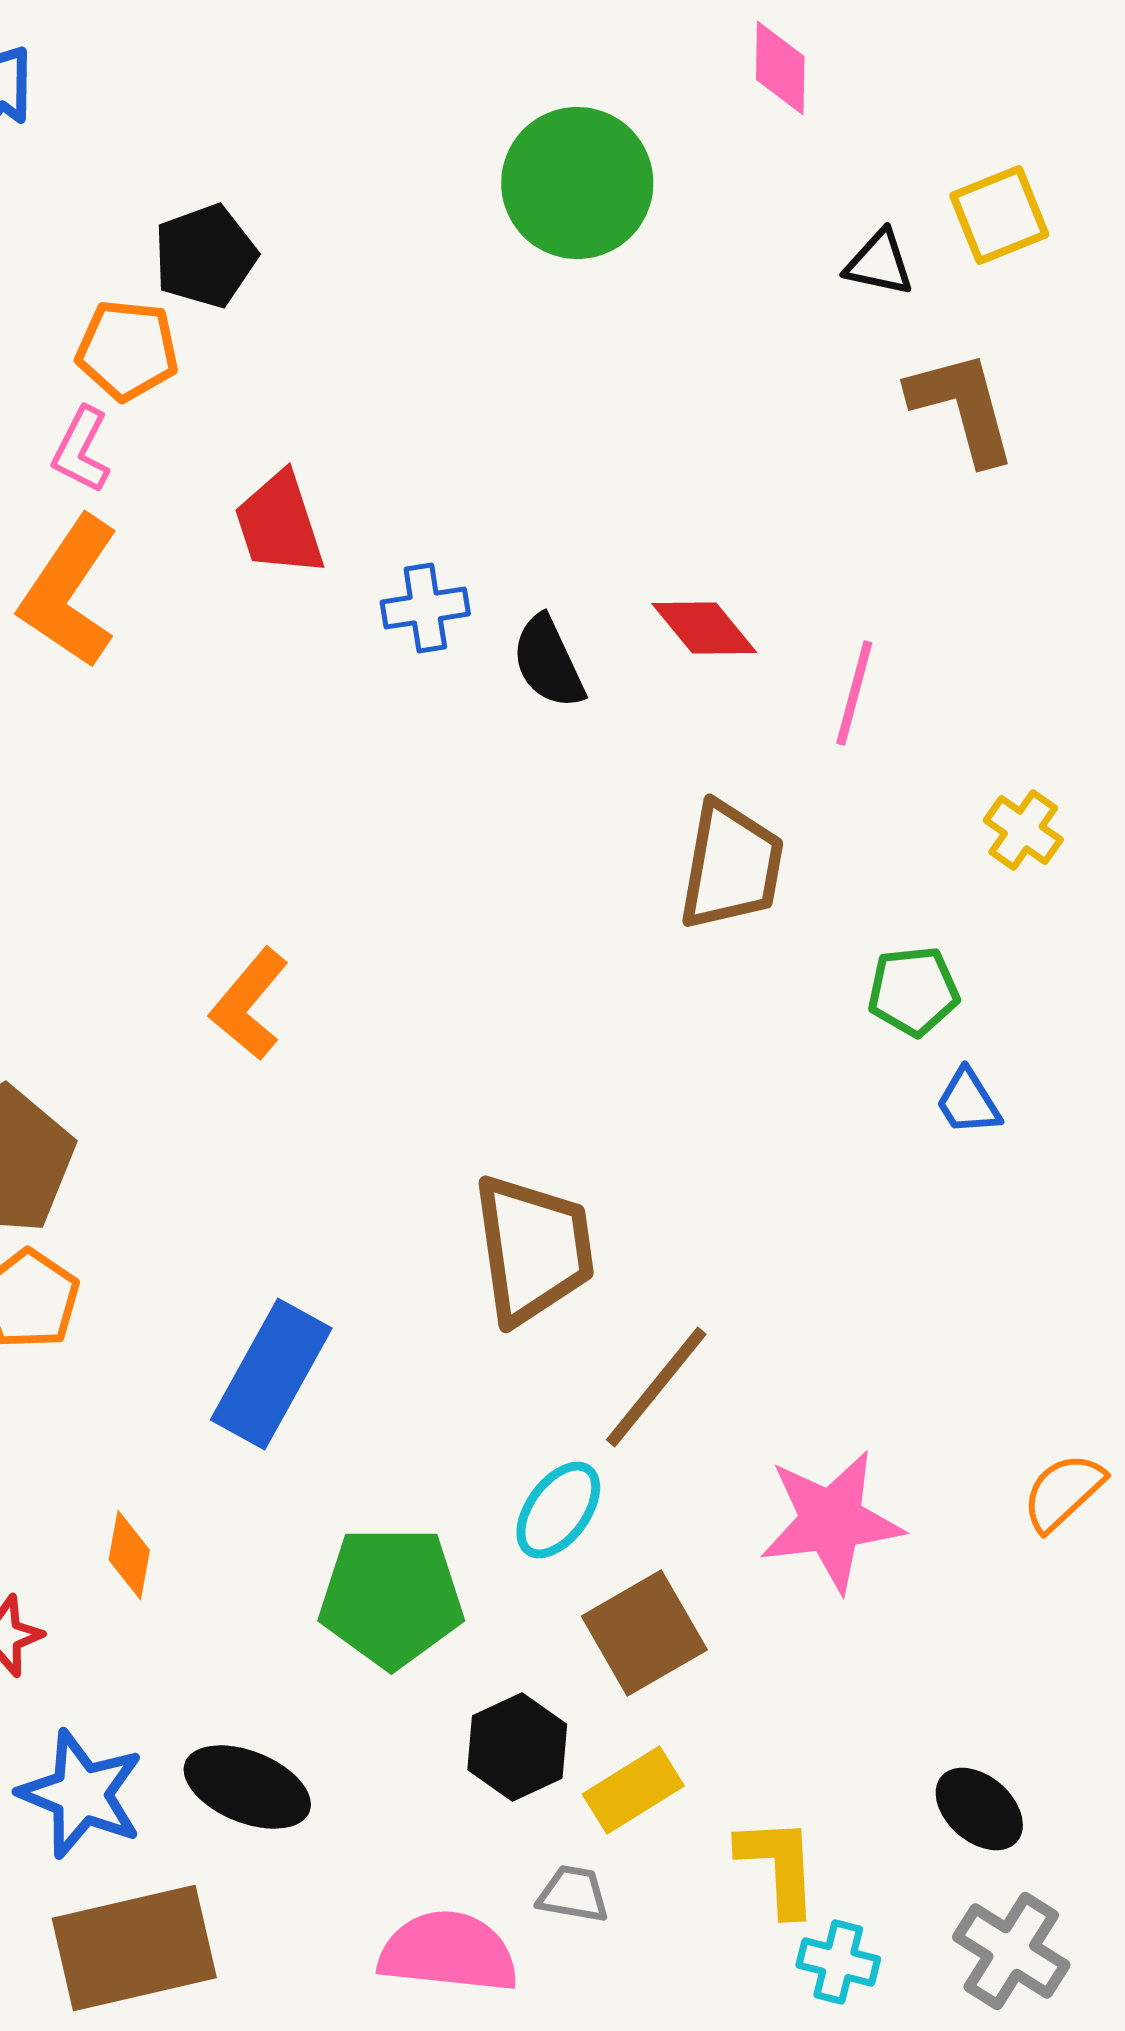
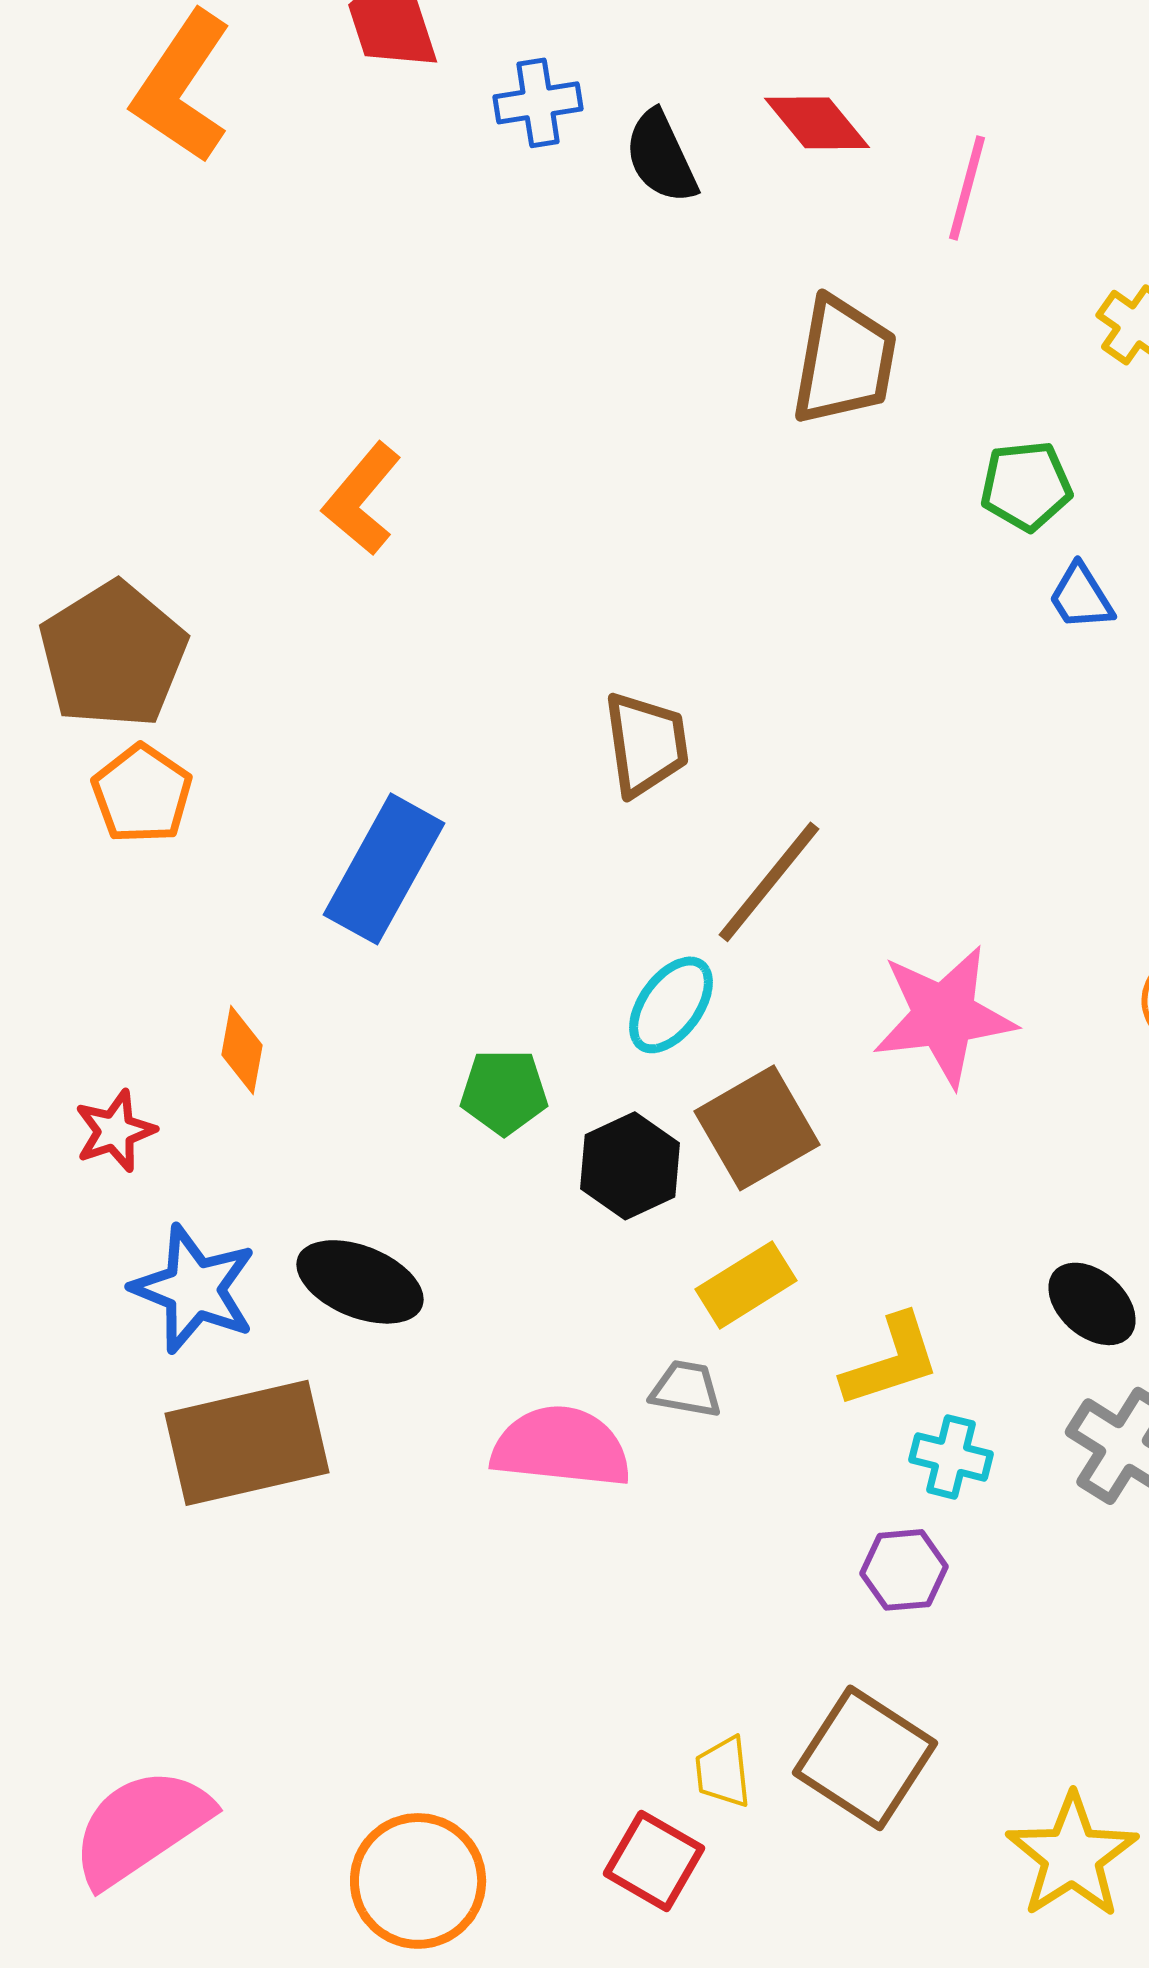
brown trapezoid: (533, 1249) -> (646, 744), size x0.7
green pentagon: (391, 1597) -> (504, 1092), size x0.6
black hexagon: (517, 1747) -> (630, 1166), moved
yellow L-shape: (778, 1866) -> (891, 1361), turned 75

